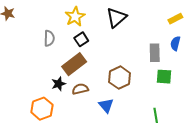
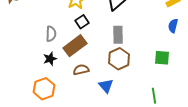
gray semicircle: (49, 38) -> (51, 34), moved
gray rectangle: (155, 53) -> (118, 35), moved
black star: (59, 84) -> (50, 59), moved

